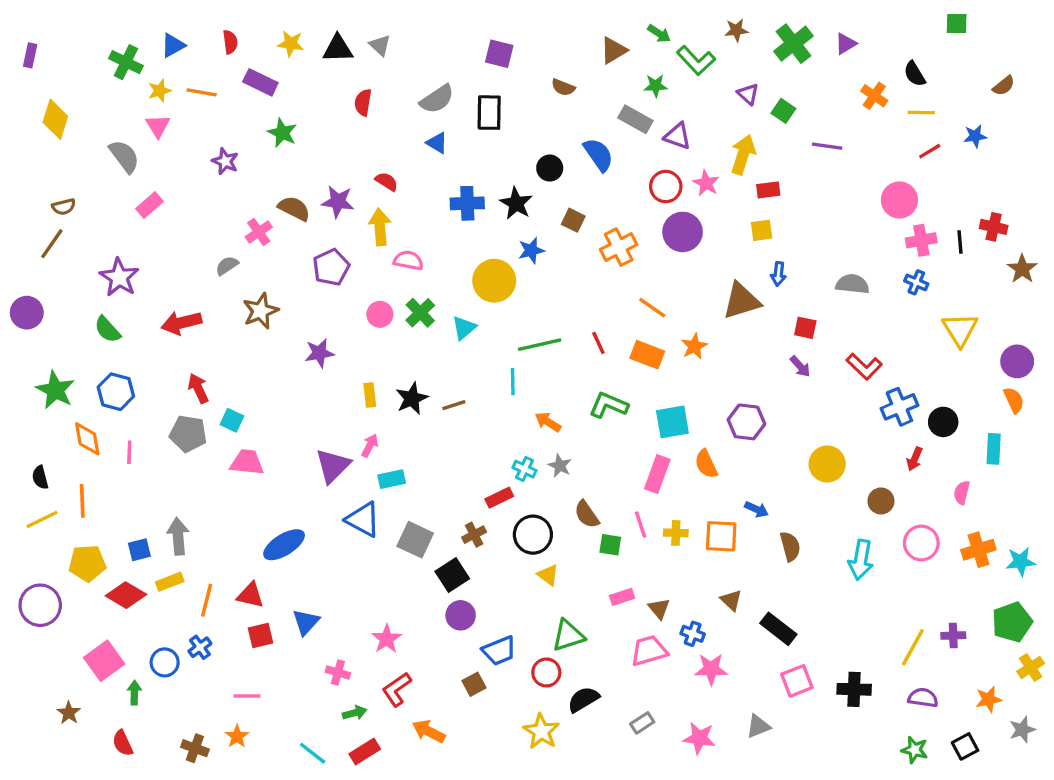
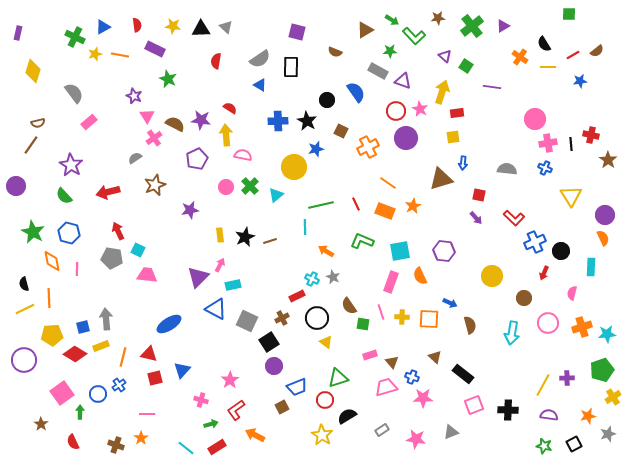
pink triangle: (158, 126) -> (147, 116), moved
red line: (930, 151) -> (573, 55), moved

